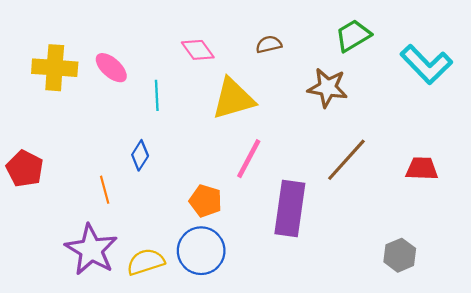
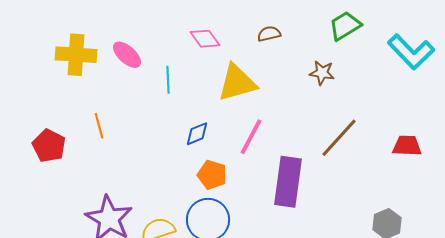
brown star: (328, 88) -> (322, 73), size x0.7
blue diamond: (140, 155) -> (197, 134), moved, turned 36
orange line: (105, 190) -> (99, 126), moved

